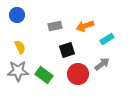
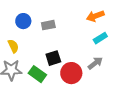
blue circle: (17, 15) -> (23, 21), moved
orange arrow: (85, 26) -> (95, 16), moved
black square: (67, 50) -> (53, 58), moved

